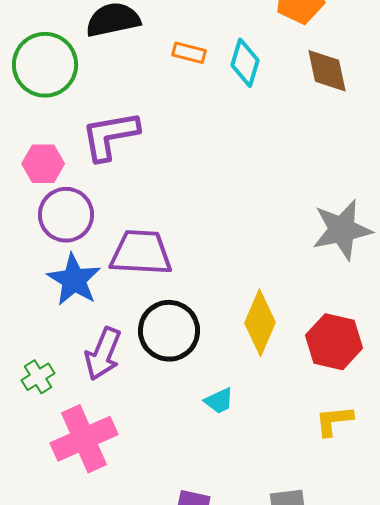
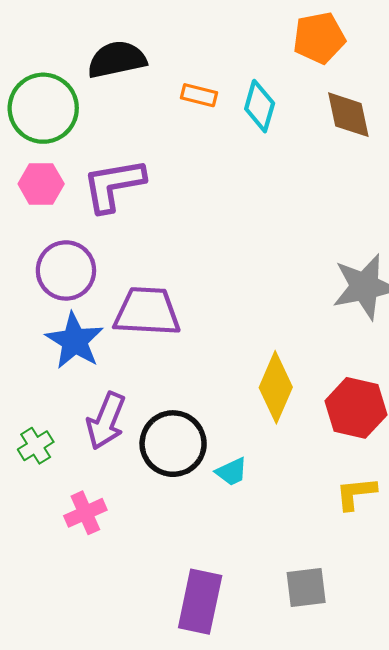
pink hexagon: (43, 164) -> (41, 184), moved
black circle: (169, 331) -> (173, 444), moved
pink cross: (84, 439) -> (85, 513), size x0.6

